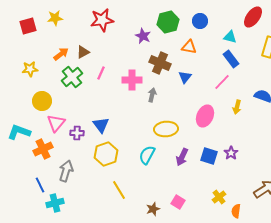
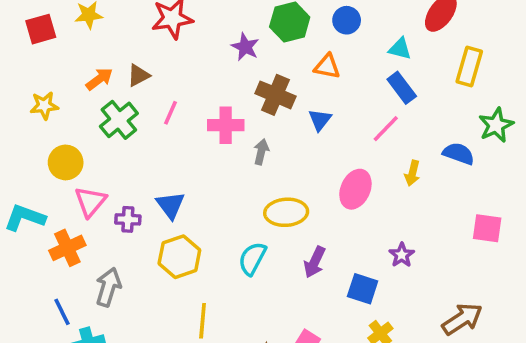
blue square: (209, 156) -> (363, 289), moved
yellow line: (119, 190) -> (203, 321), turned 36

